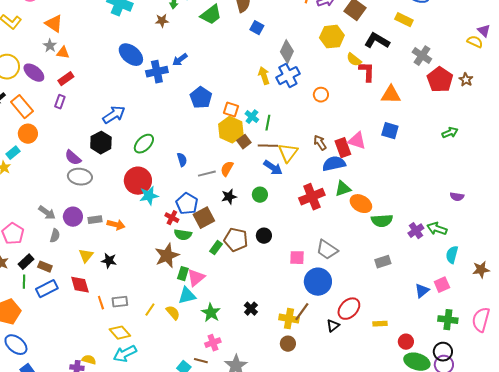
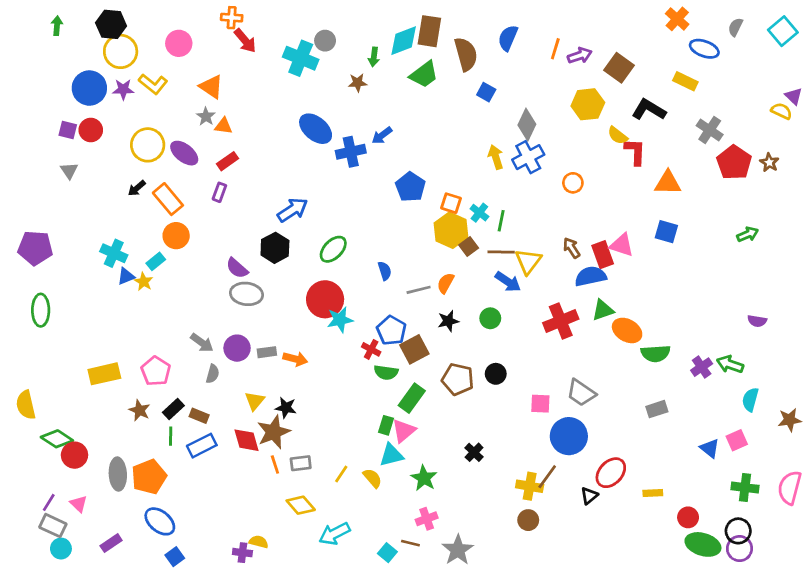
green rectangle: (216, 248) -> (412, 398), moved, size x1.5
brown star: (167, 256) -> (274, 432), moved
blue triangle: (422, 291) -> (710, 448), turned -42
black cross: (251, 309) -> (474, 452), moved
cyan arrow: (125, 354) -> (335, 534), moved

